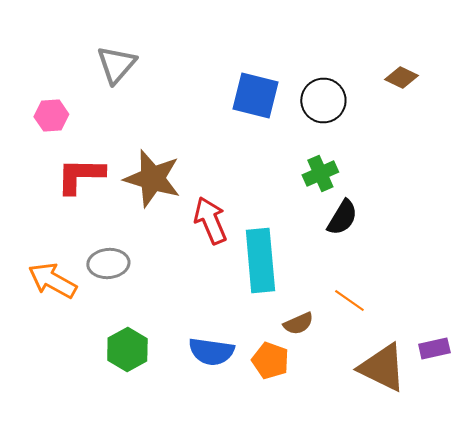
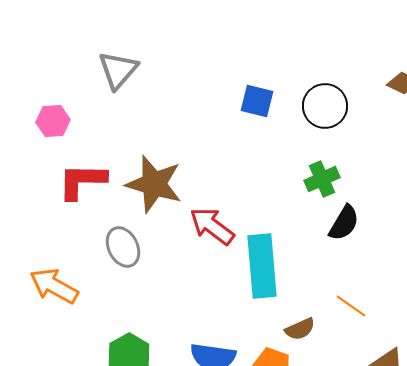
blue square: (255, 96) -> (257, 101), size x0.7
red arrow: (210, 220) -> (212, 226), turned -30
gray ellipse: (108, 264) -> (123, 247), moved, turned 69

